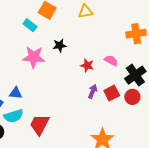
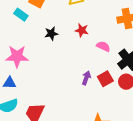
pink star: (34, 57) -> (17, 56), moved
red star: (87, 65) -> (82, 30), moved

